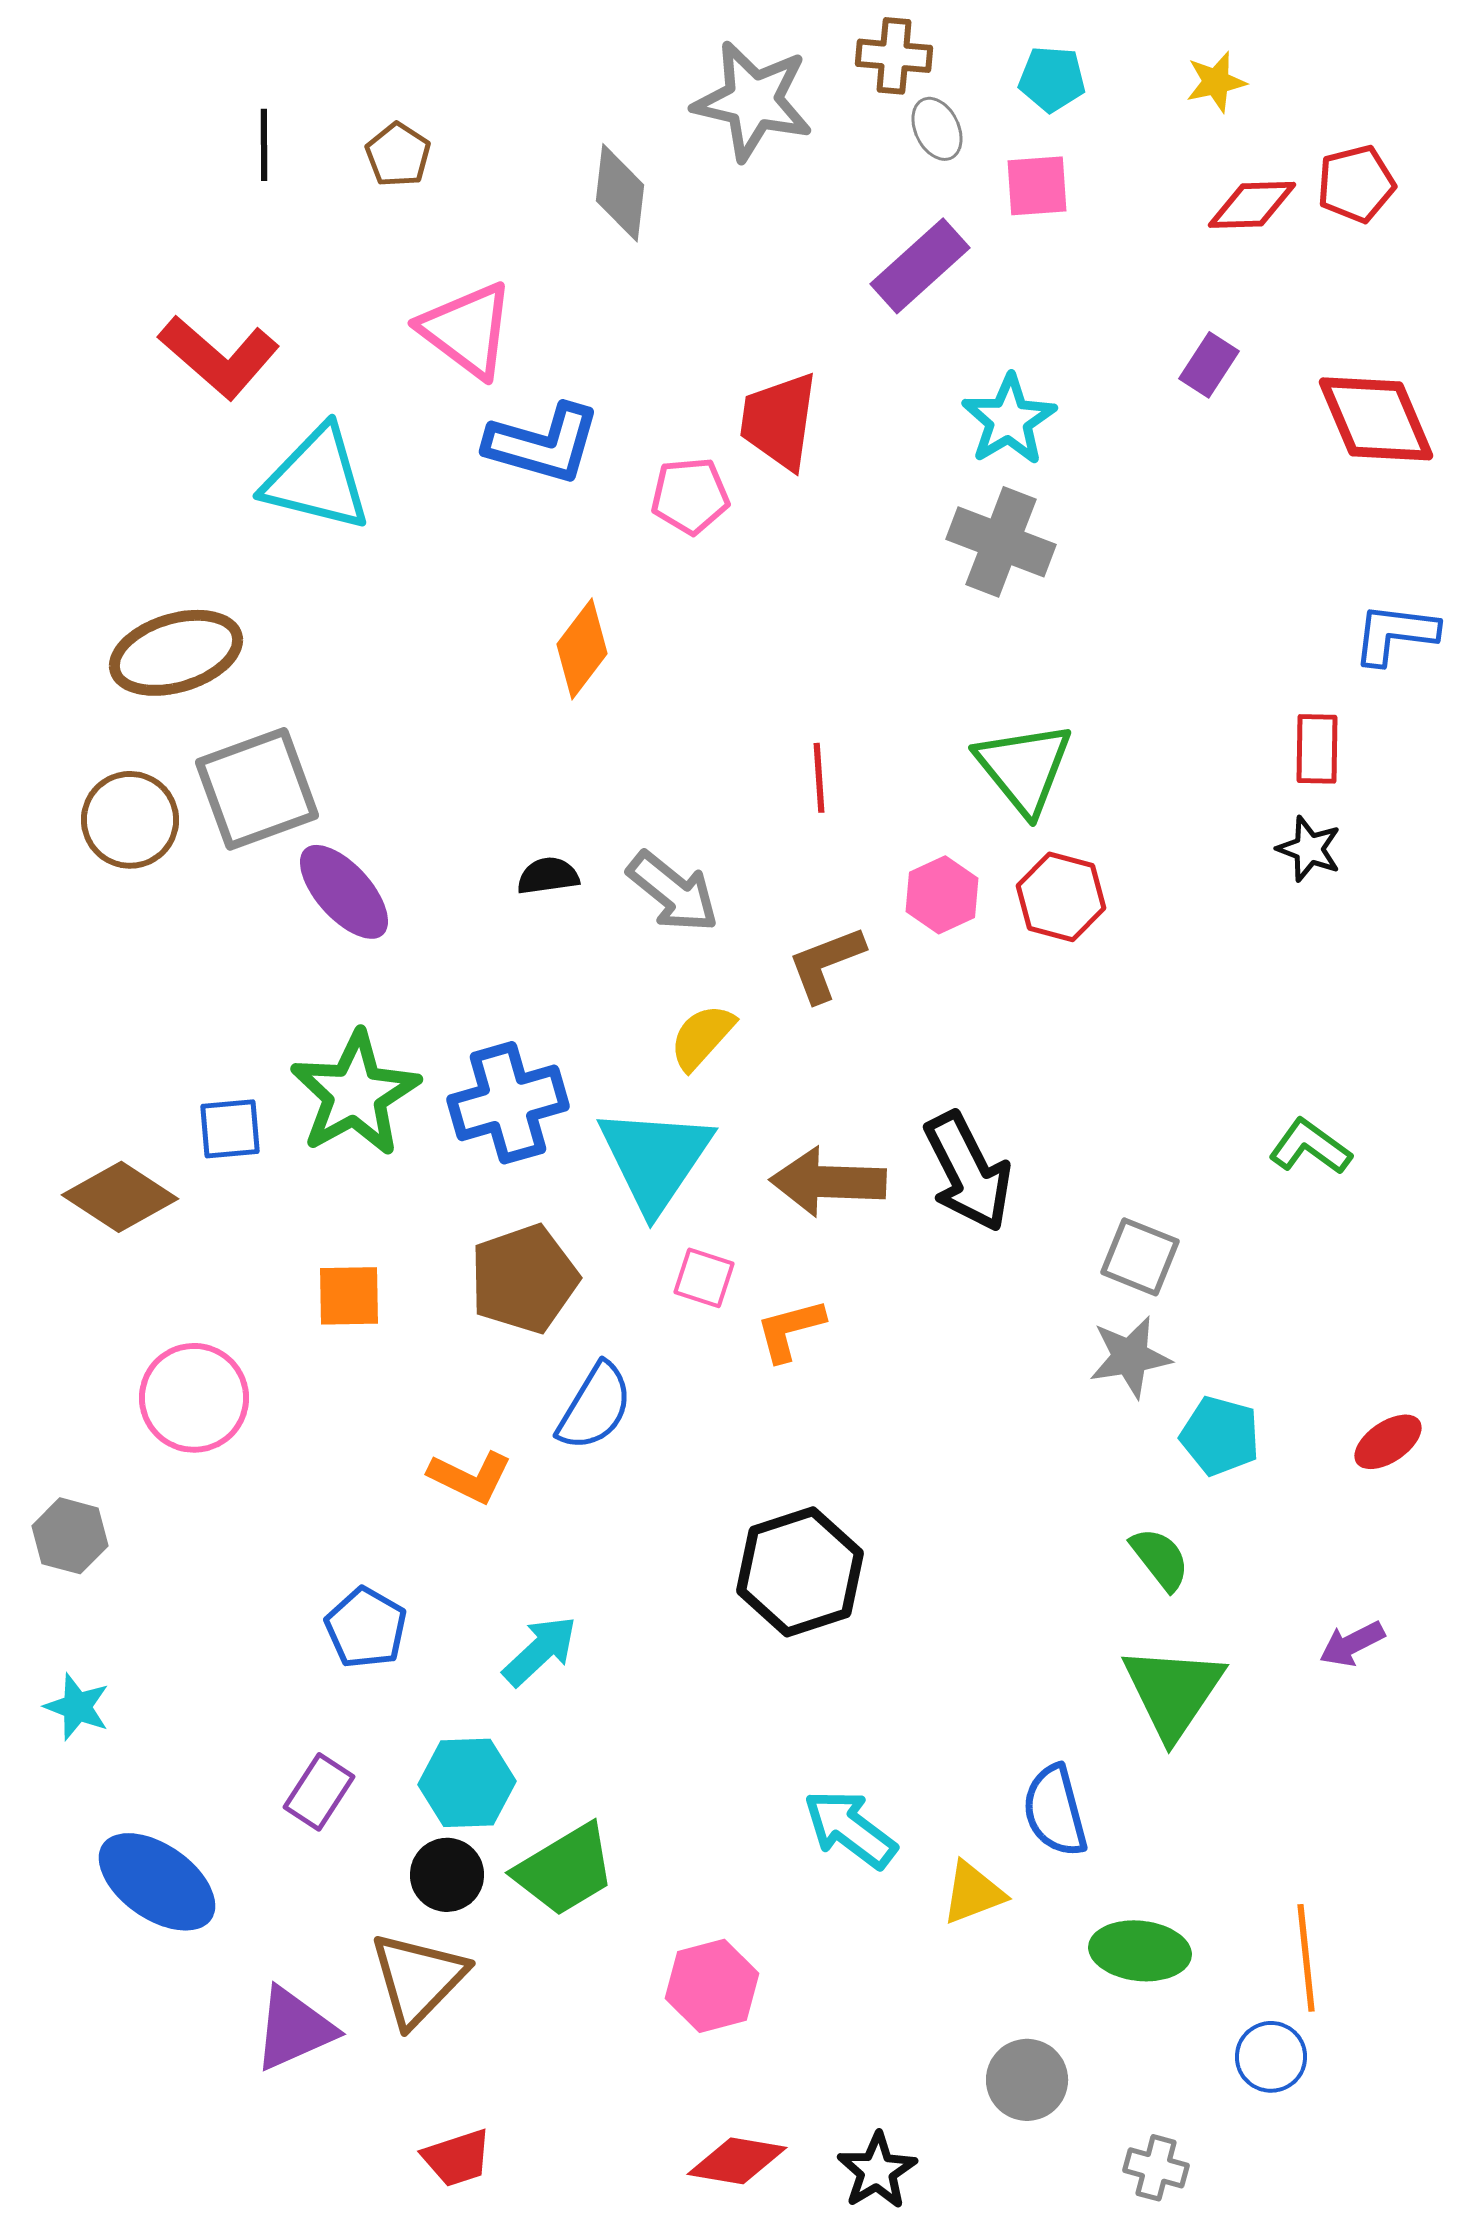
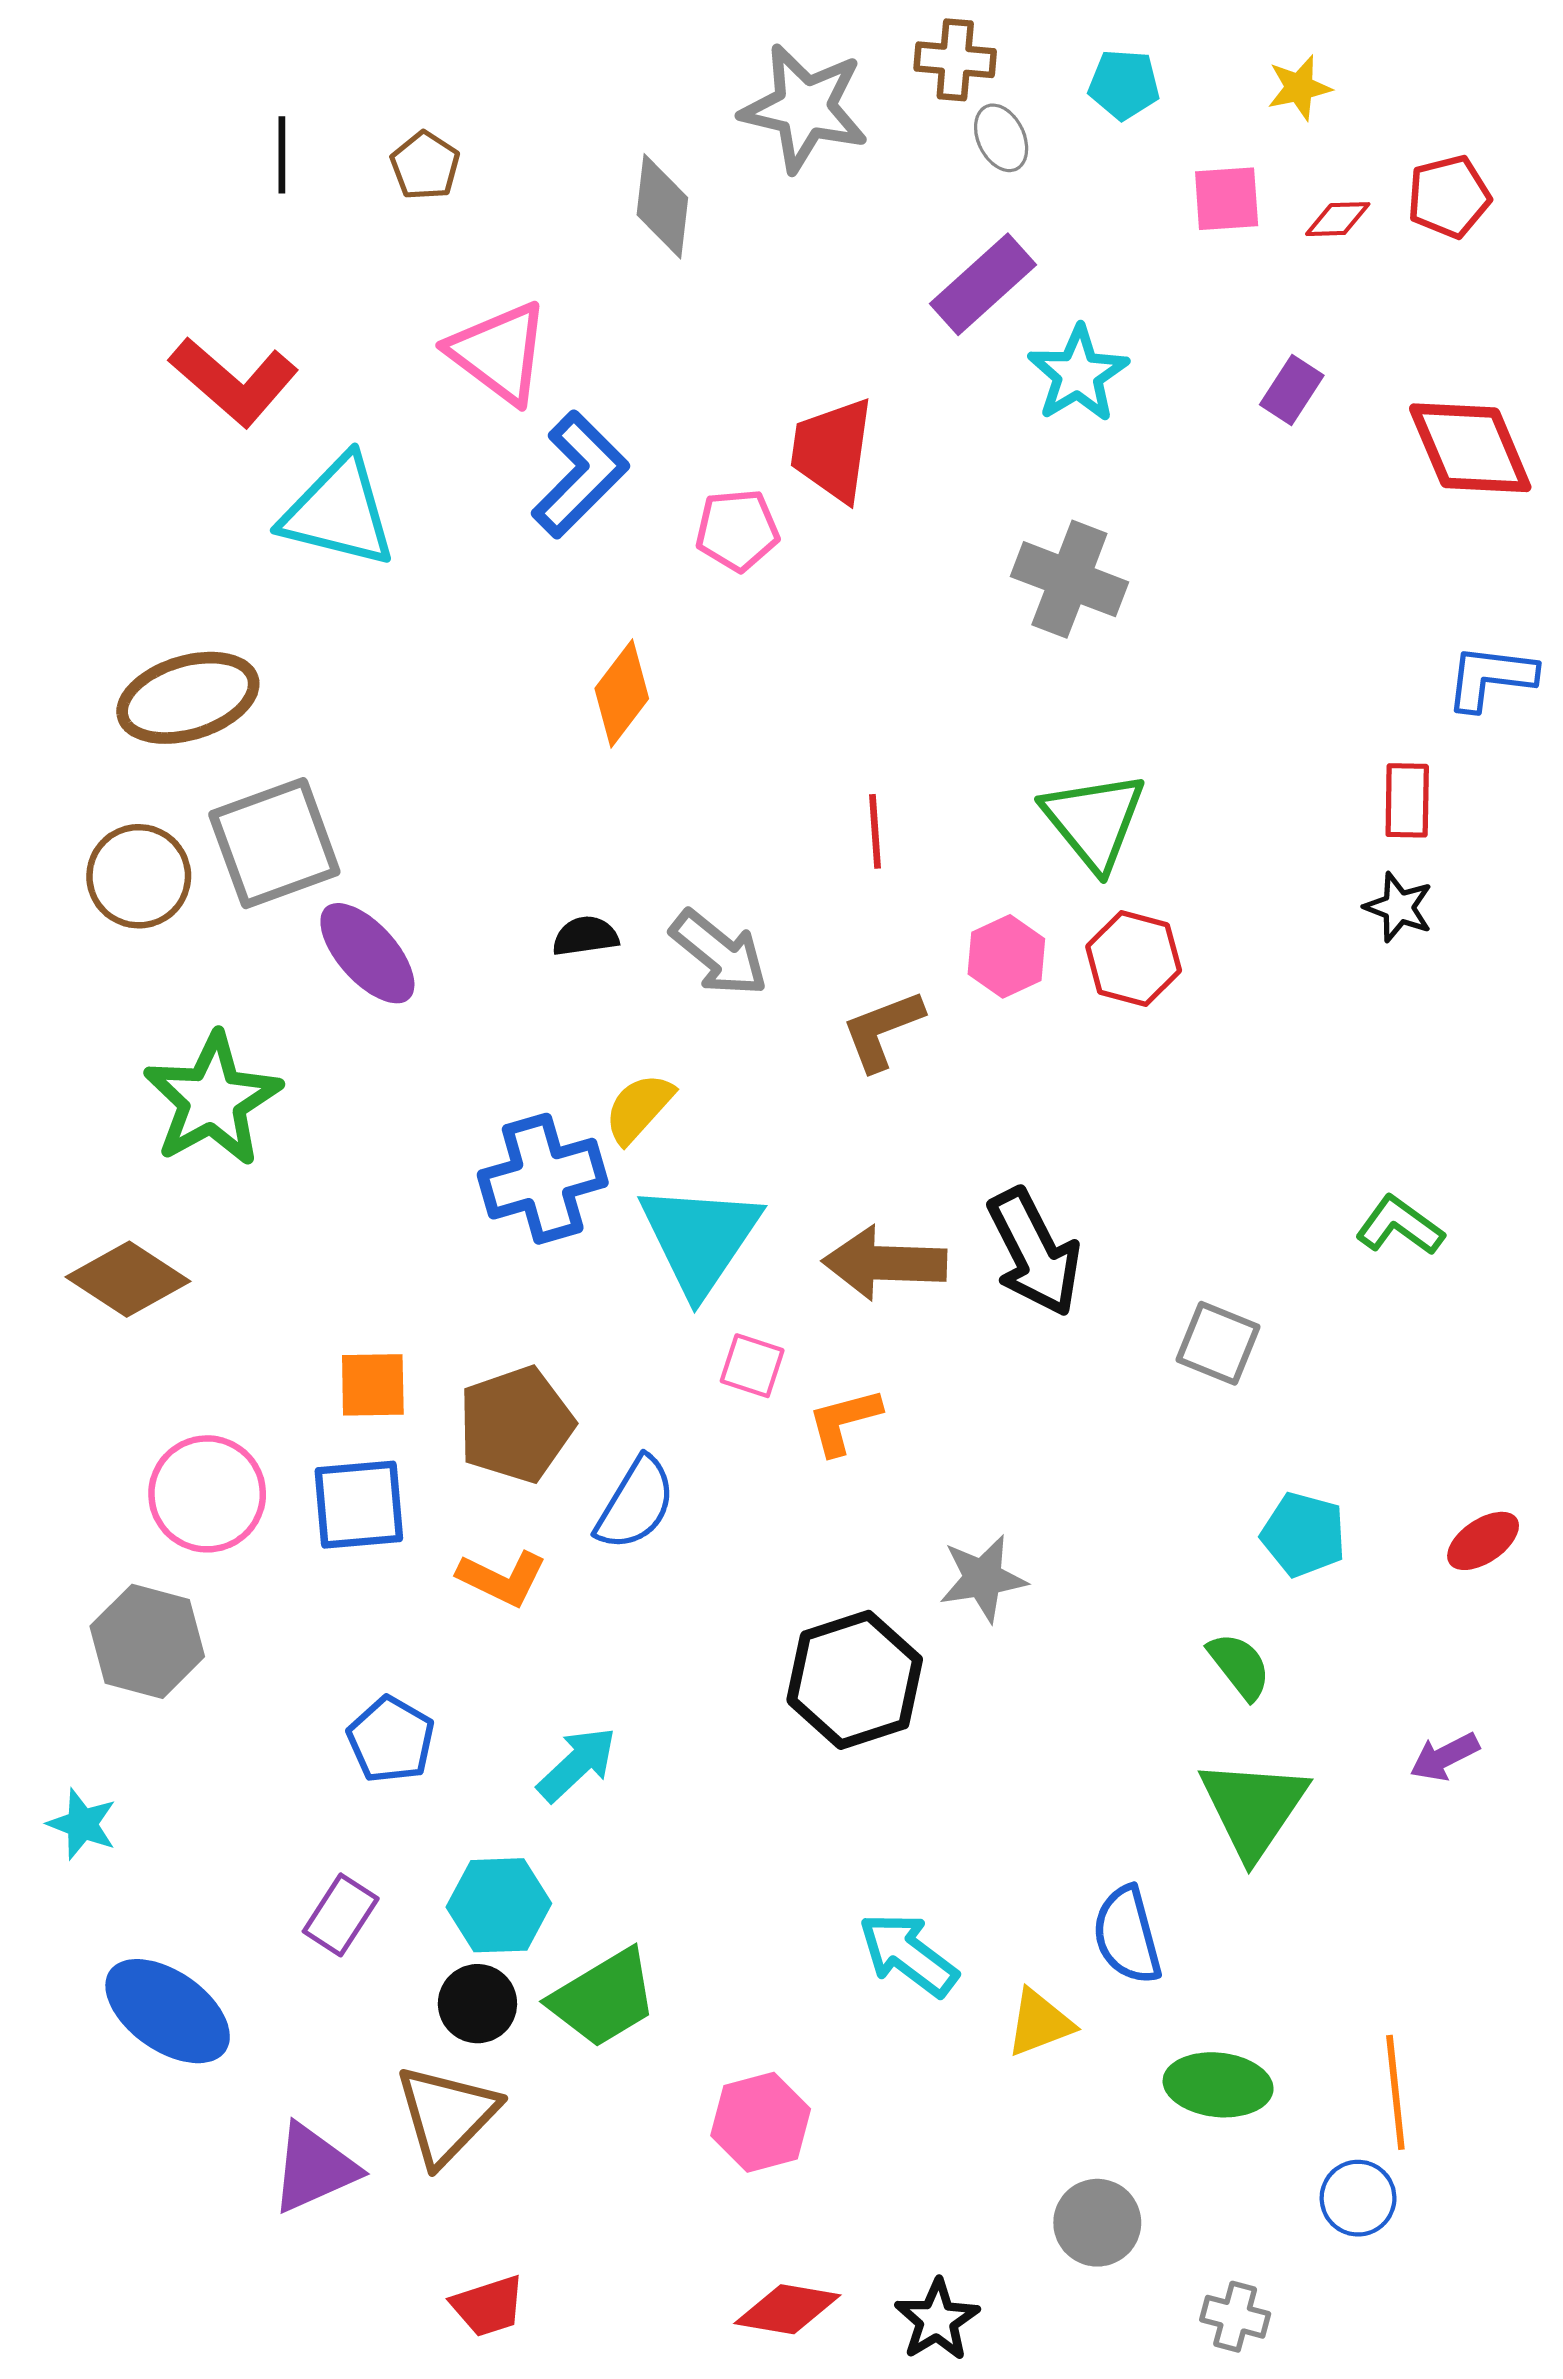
pink square: (1037, 186) -> (1227, 199), moved
red diamond: (1252, 205) -> (1338, 219), size x0.7
cyan star: (1009, 420) -> (1078, 374), moved
blue L-shape: (543, 444) -> (580, 474), turned -61
yellow semicircle: (702, 1037) -> (639, 1108), moved
green star: (355, 1094) -> (212, 1100), moved
blue square: (230, 1129) -> (359, 1505), moved, size x1.4
brown pentagon: (524, 1279) -> (516, 1424), moved
gray star: (1130, 1357) -> (983, 1578), moved
gray hexagon: (70, 1536) -> (147, 1641), moved, size x1.4

